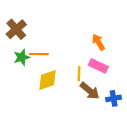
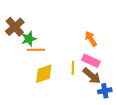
green star: (22, 57) -> (29, 39), moved
brown arrow: (90, 91) -> (92, 76), moved

